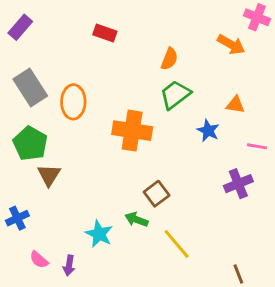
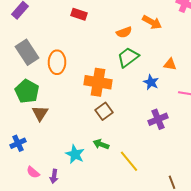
orange arrow: (231, 44) -> (152, 22), moved
orange semicircle: (169, 59) -> (124, 32), turned 49
purple cross: (238, 184) -> (158, 119), moved
brown square: (157, 194) -> (104, 111), moved

